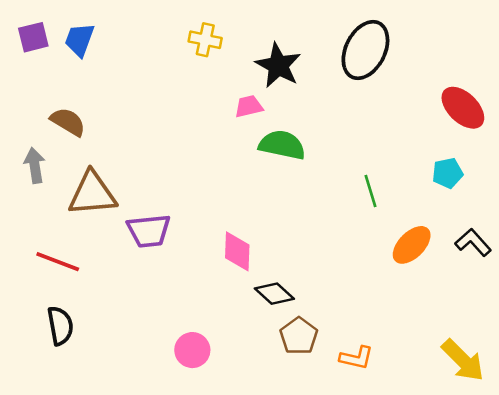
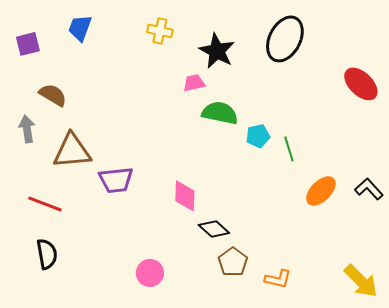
purple square: (33, 37) -> (28, 44), moved
blue trapezoid: (80, 40) -> (80, 28), moved
cyan pentagon: (448, 173) -> (258, 136), moved

